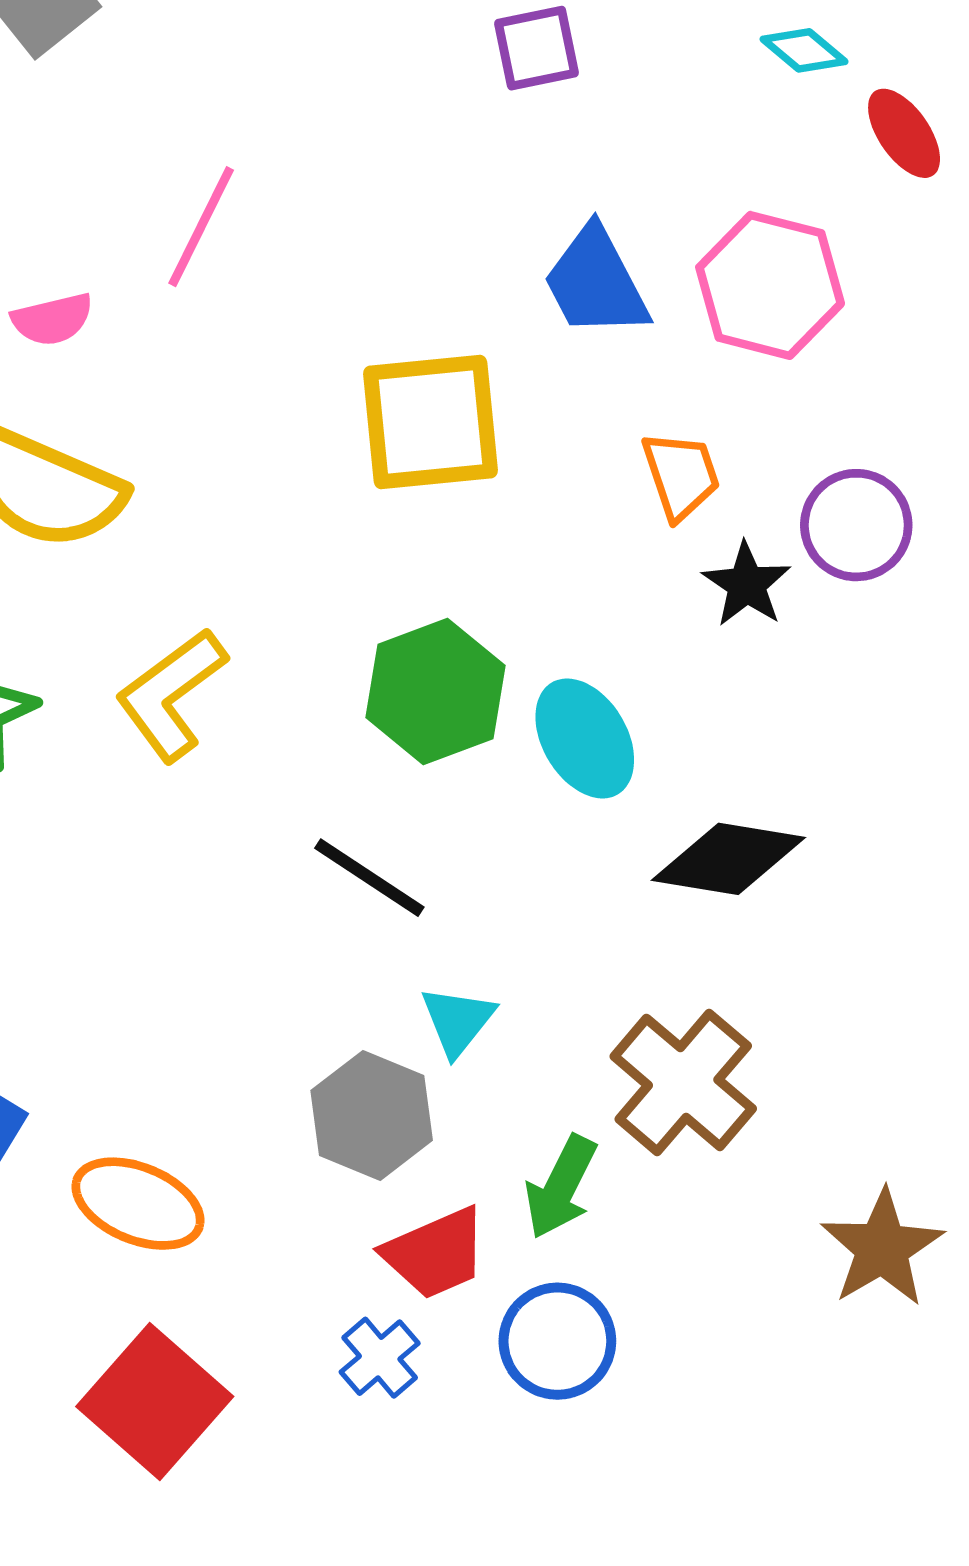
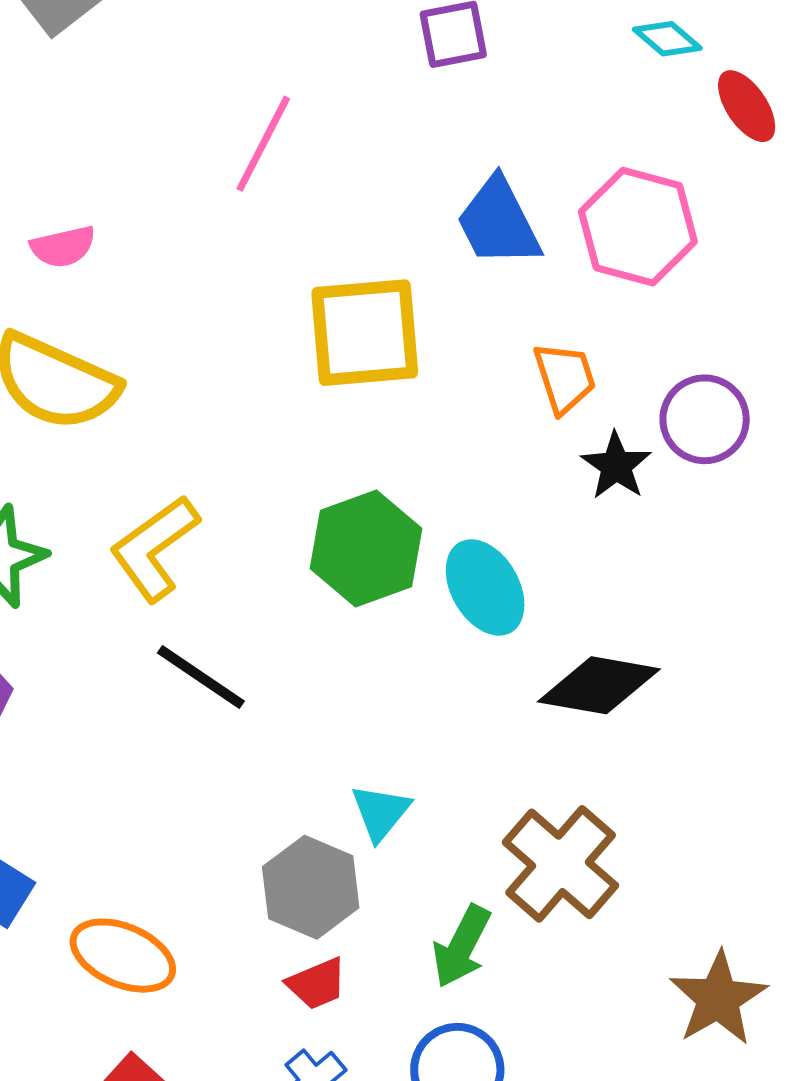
pink line: (201, 227) -> (263, 144), moved
black line: (369, 878) -> (201, 677), moved
red trapezoid: (435, 1253) -> (317, 984), moved, size x0.7

